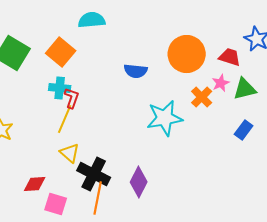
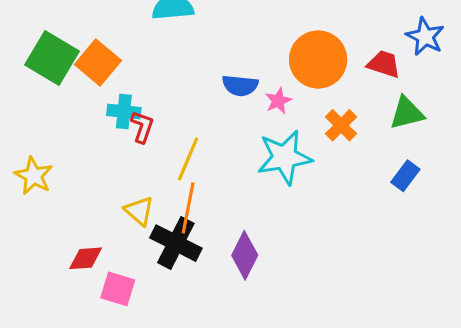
orange square: (61, 52) -> (98, 63), moved
pink star: (221, 83) -> (278, 101), moved
yellow line: (65, 119) -> (188, 159), moved
orange line: (98, 198) -> (188, 208), moved

